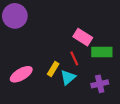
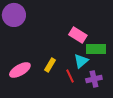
red line: (74, 58) -> (70, 76), moved
cyan triangle: (68, 77) -> (81, 61), moved

